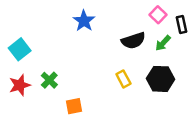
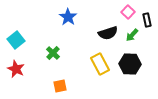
yellow rectangle: (123, 79) -> (100, 64), size x1.5
green cross: (49, 80) -> (53, 53), moved
red star: (20, 85) -> (16, 69), turned -30

